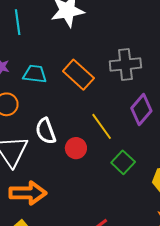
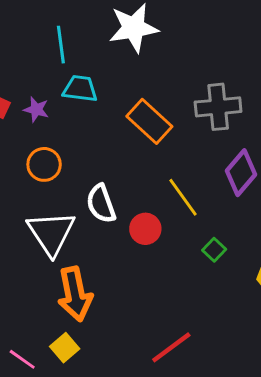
cyan trapezoid: (35, 74) -> (80, 89), moved
green square: (123, 162) -> (214, 250), size x0.7
orange arrow: (28, 193) -> (75, 294), turned 78

